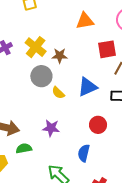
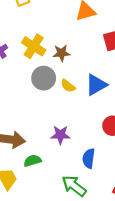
yellow semicircle: (58, 93) -> (68, 86), moved
blue semicircle: (84, 153) -> (89, 158), moved

